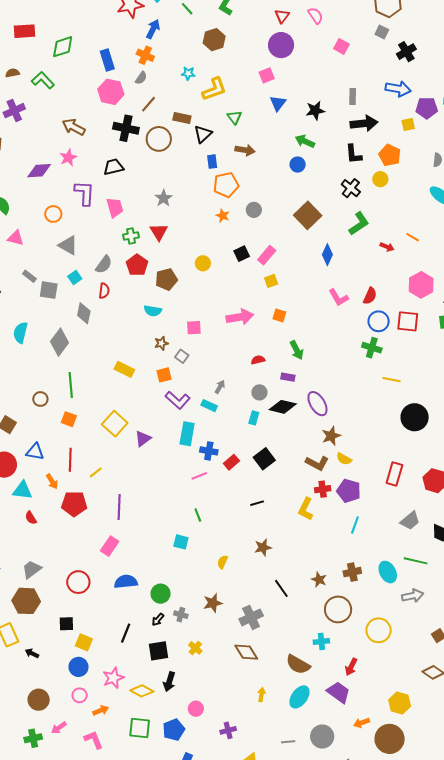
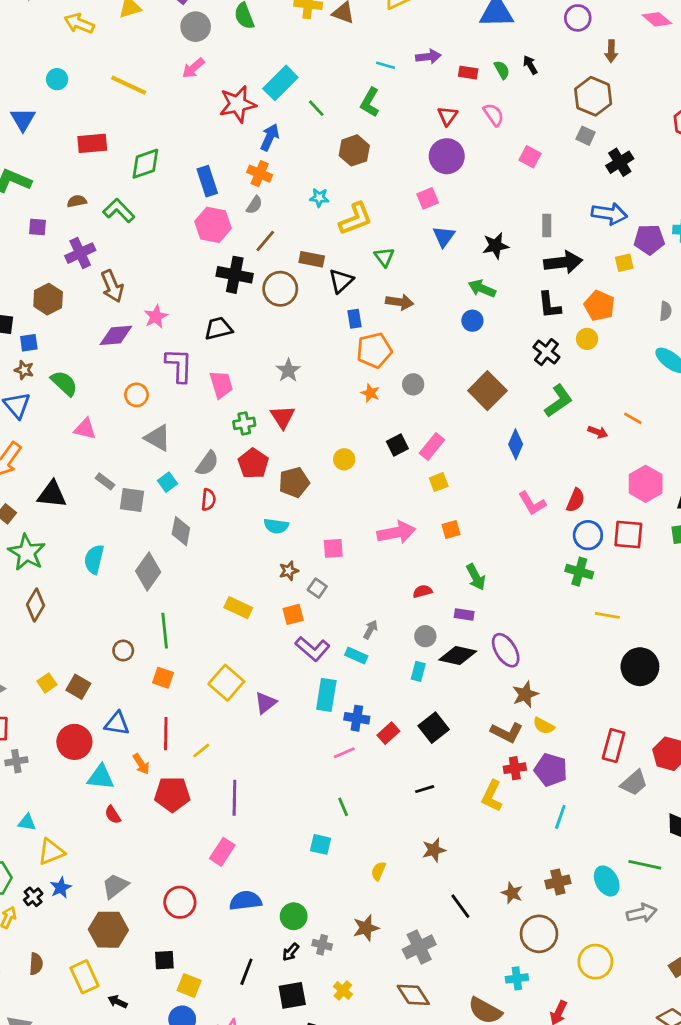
brown arrow: (74, 127) -> (112, 286), moved, turned -140
orange square: (279, 315) -> (451, 529), turned -32
gray trapezoid: (410, 521) -> (634, 783), moved

